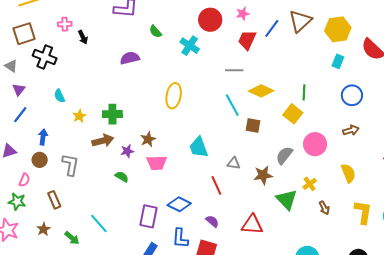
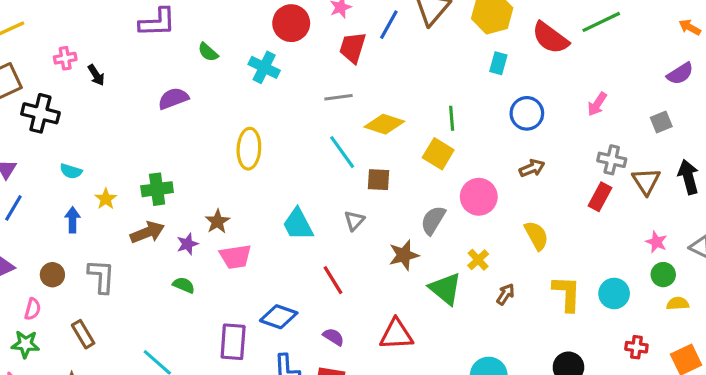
cyan semicircle: (59, 96) -> (71, 171), turned -40
blue arrow: (43, 137) -> (72, 220), moved
gray triangle: (234, 163) -> (354, 221), moved, turned -48
brown arrow: (324, 208) -> (506, 294), turned -112

